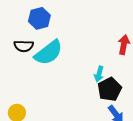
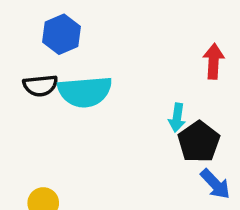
cyan semicircle: (49, 53) -> (85, 92), turned 40

